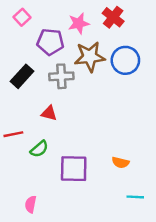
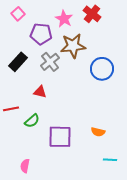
pink star: (79, 23) -> (64, 19), turned -30
blue circle: (125, 60) -> (102, 69), moved
gray cross: (61, 76) -> (50, 62), turned -36

